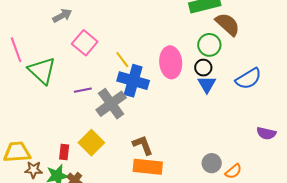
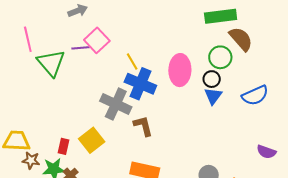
purple line: (83, 90) -> (81, 48), moved
gray cross: (111, 104) -> (116, 104), turned -36
brown L-shape: (143, 145) -> (143, 126), moved

